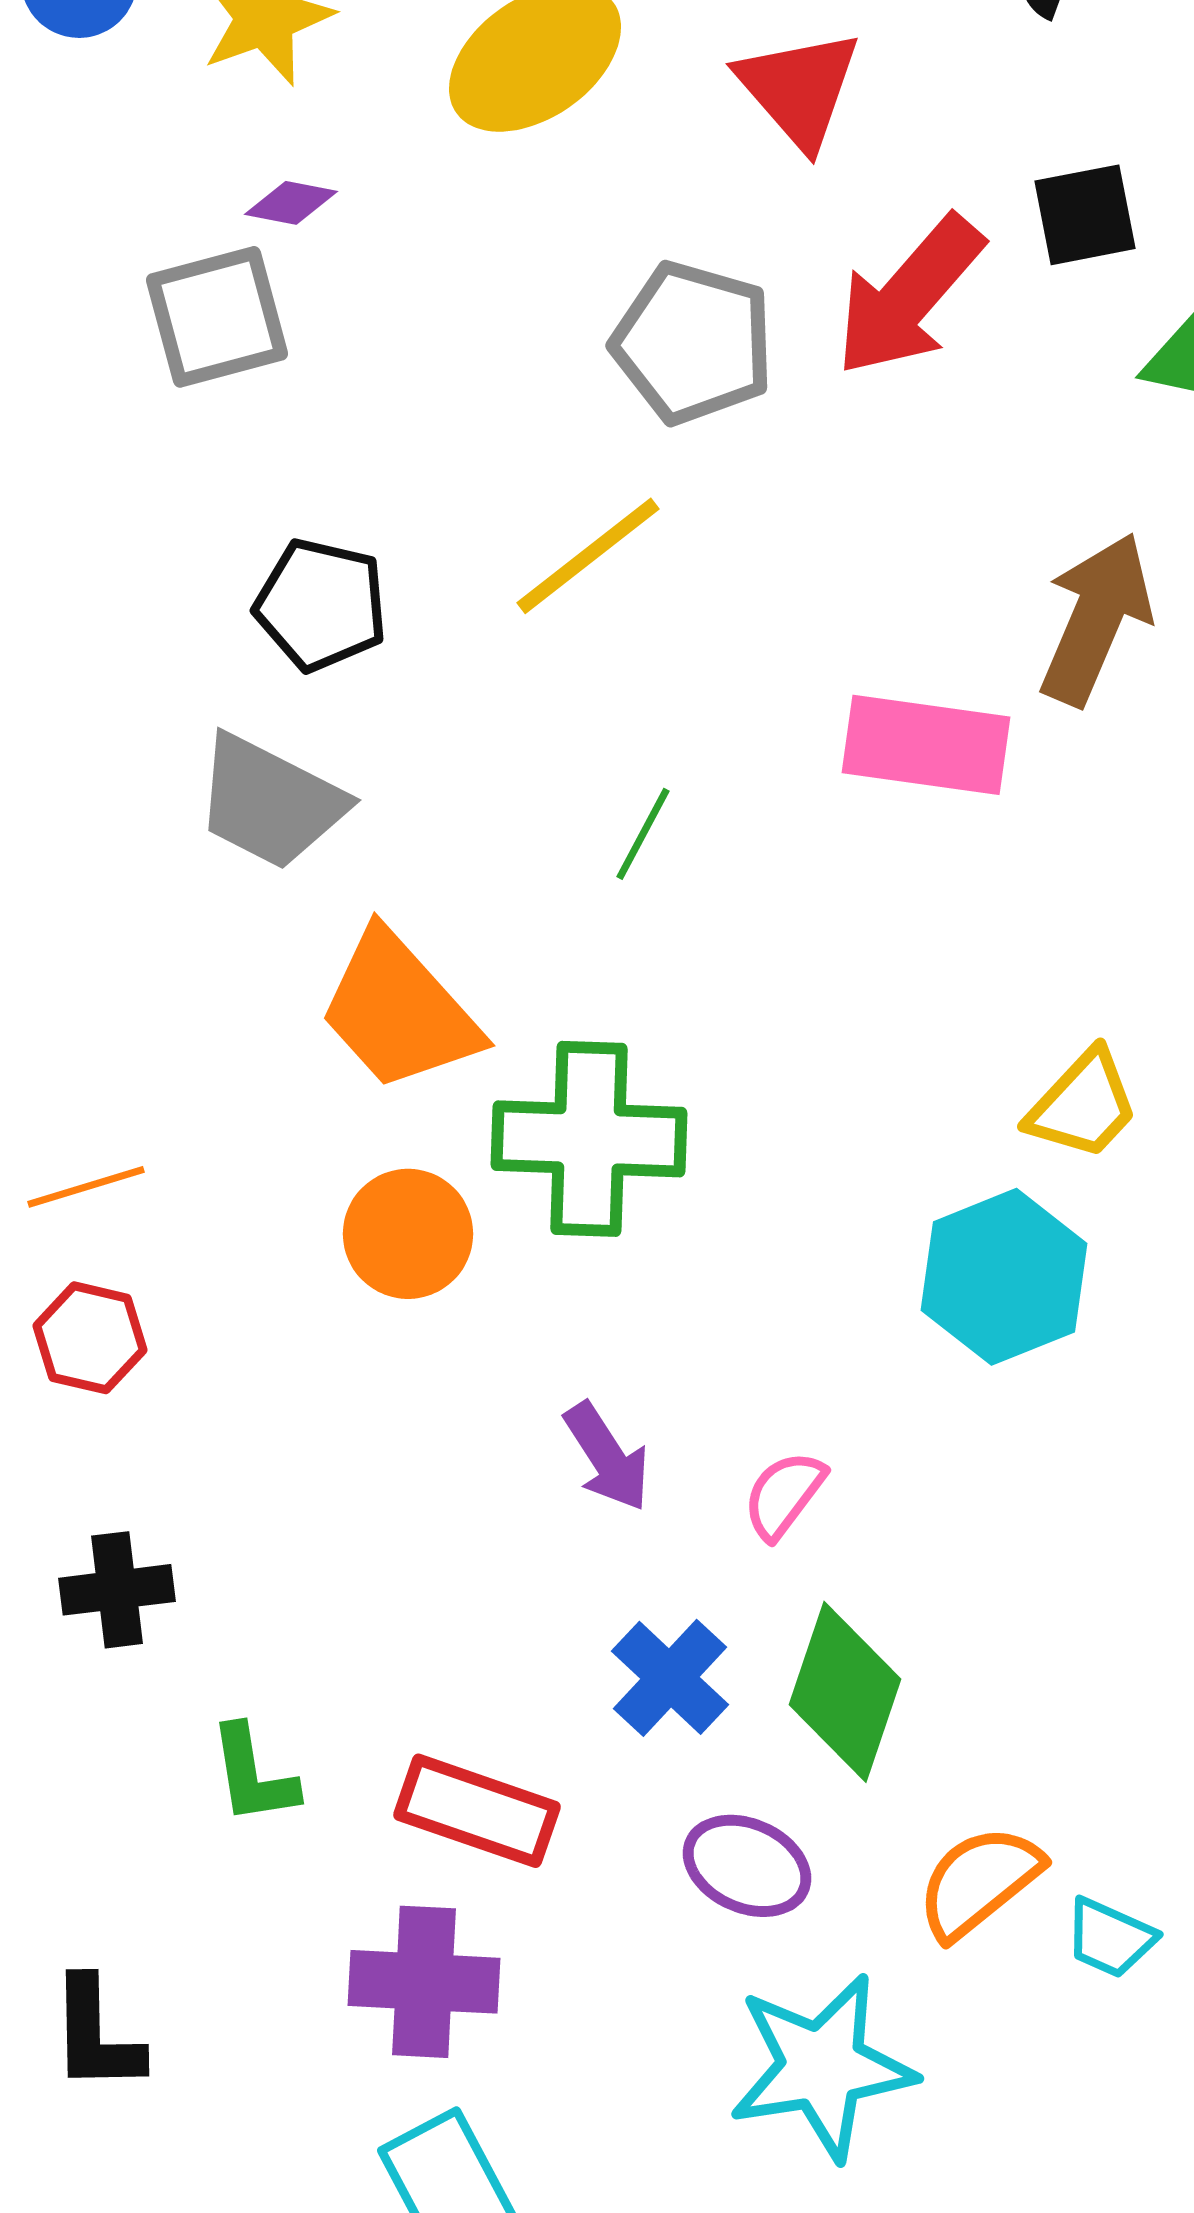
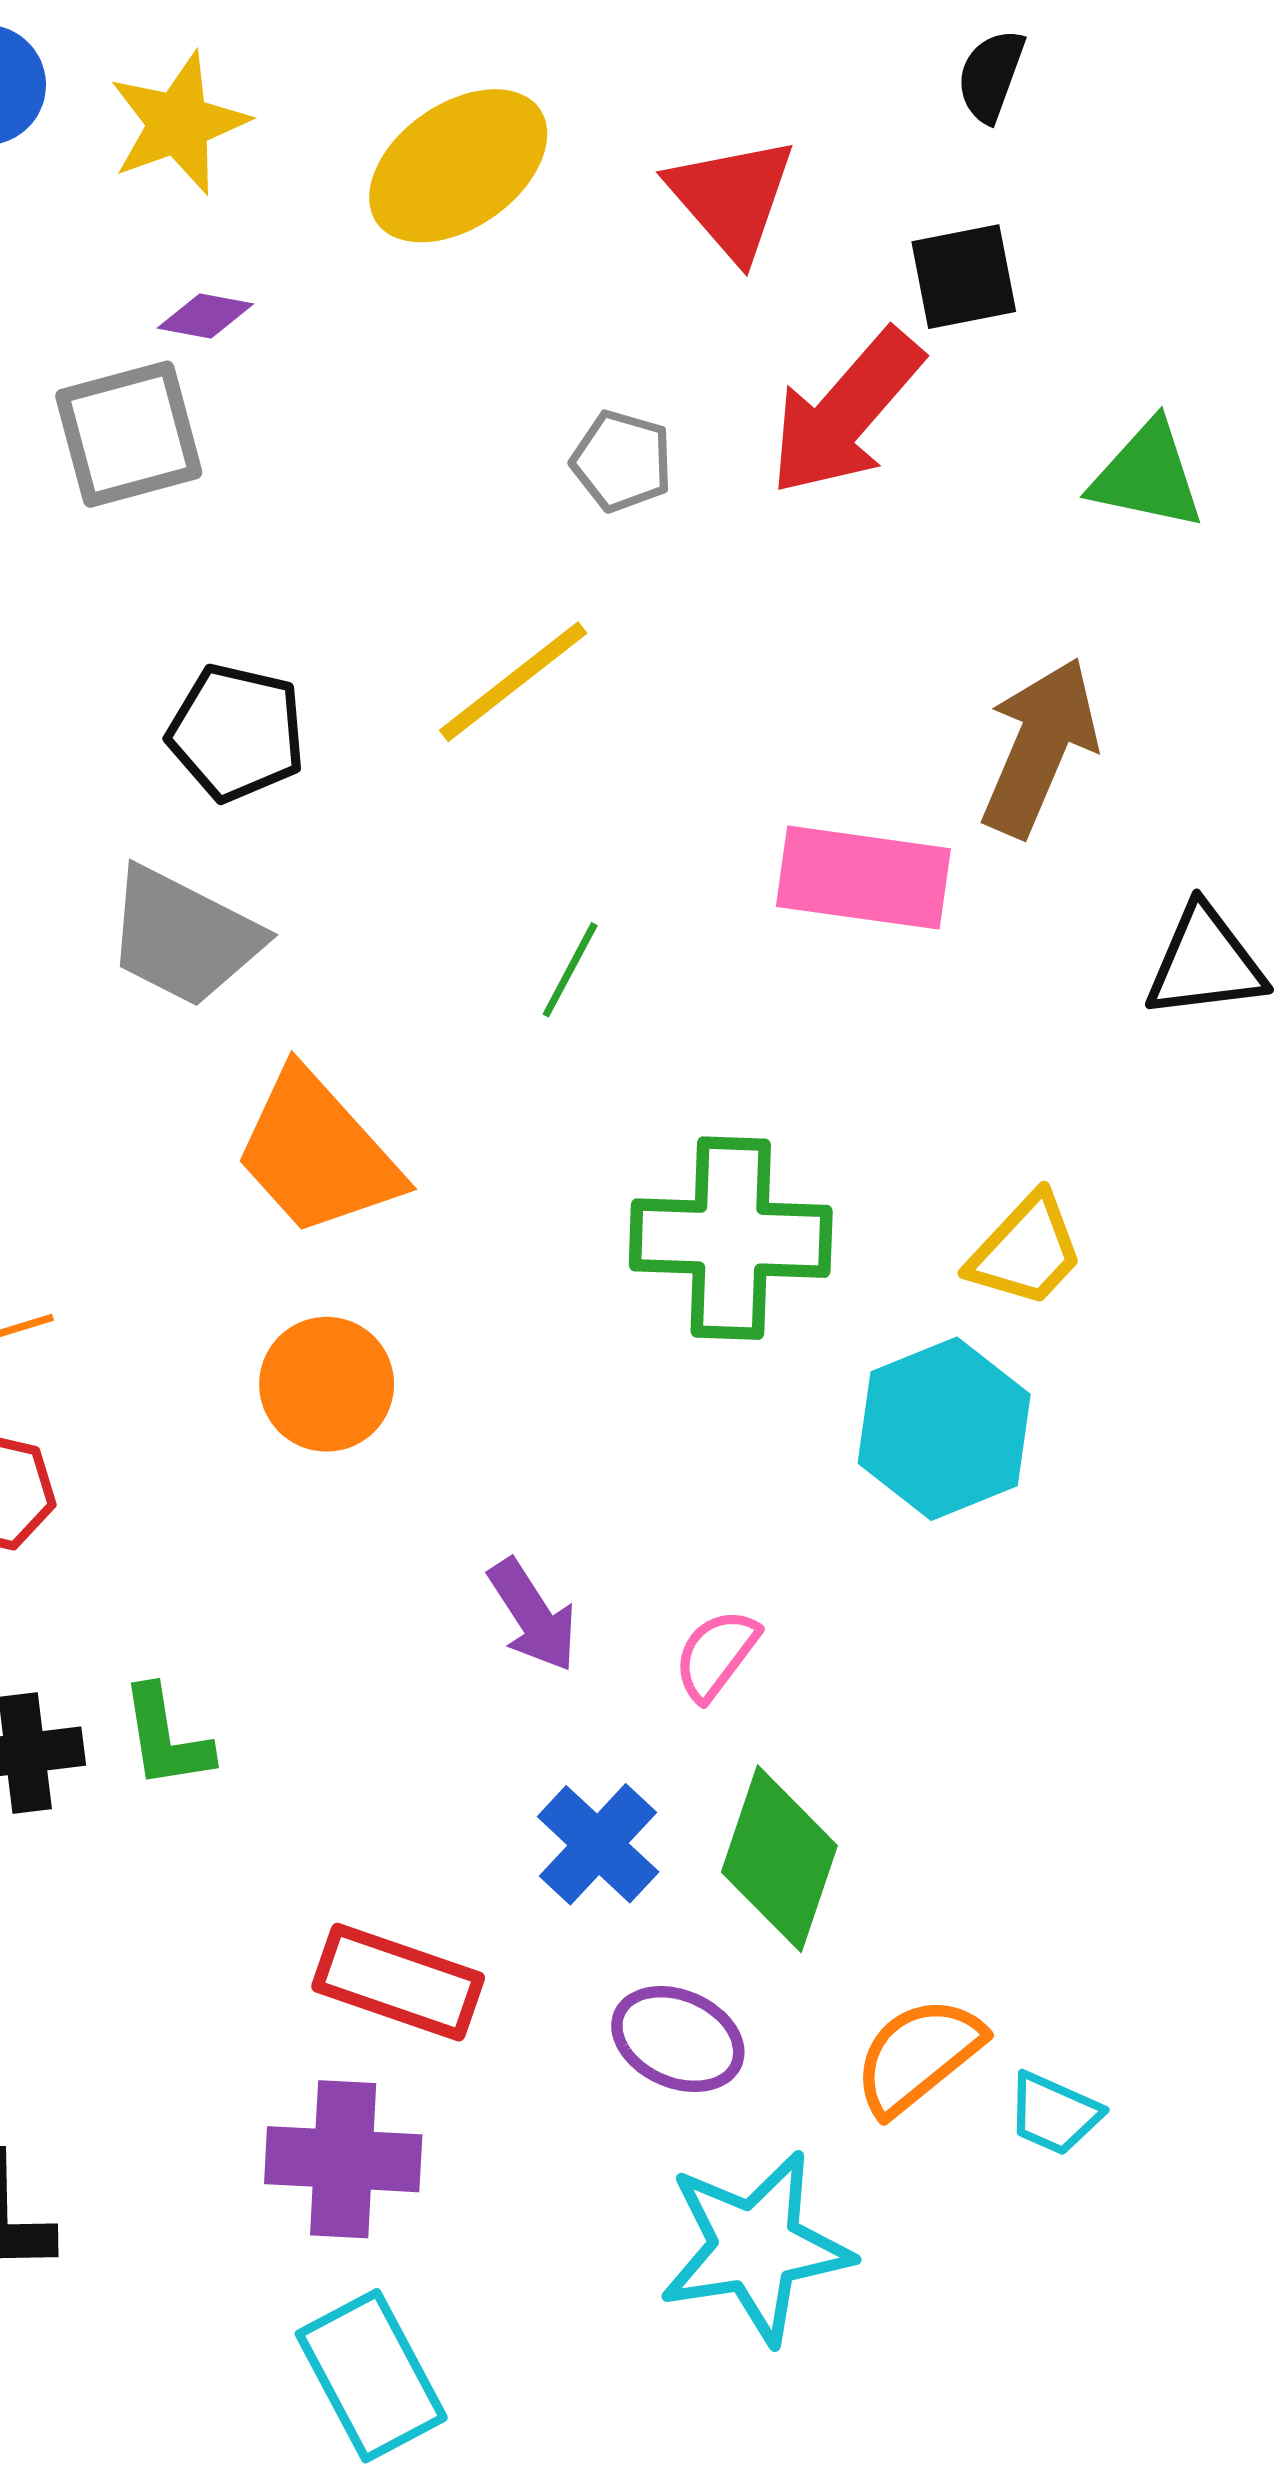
black square: (1085, 215) -> (964, 277), moved
gray pentagon: (693, 343) -> (622, 461), size x0.6
green cross: (589, 1139) -> (731, 1238), moved
green L-shape: (253, 1775) -> (166, 1738), moved

